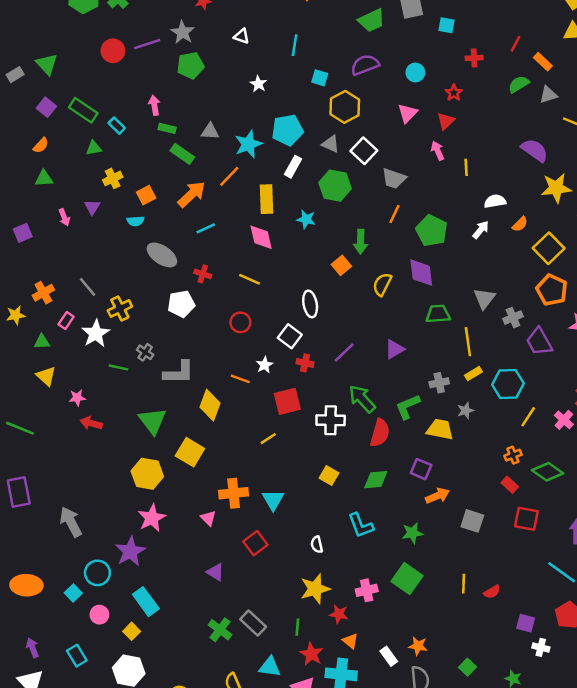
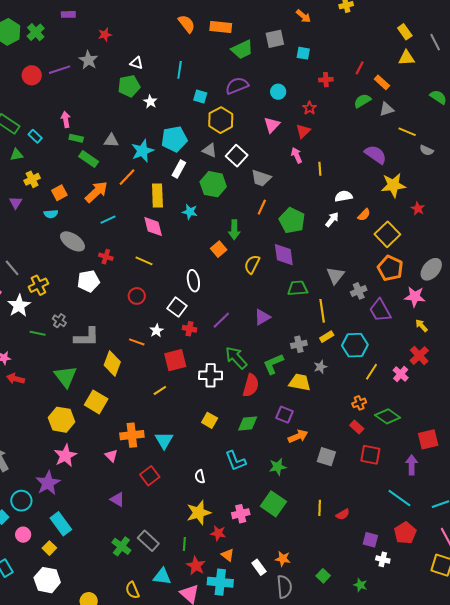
green pentagon: (191, 65) -> (129, 86), moved

